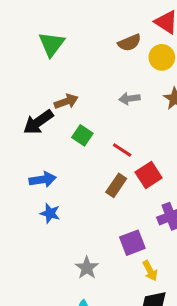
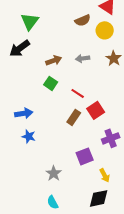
brown arrow: (66, 102) -> (54, 60), moved
black arrow: (38, 122) -> (20, 48), moved
yellow arrow: (150, 271) -> (105, 175), moved

